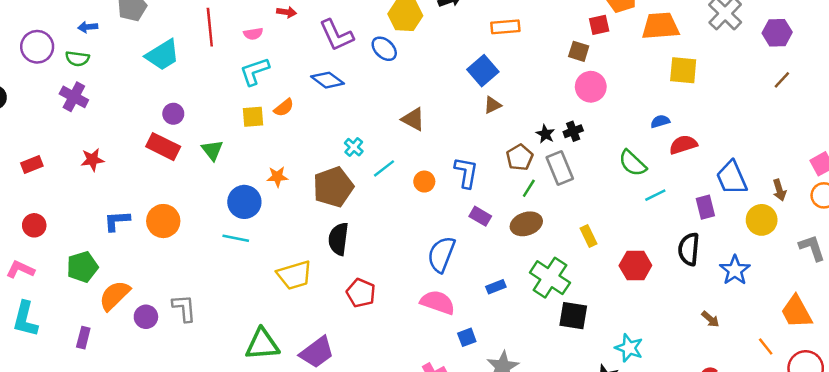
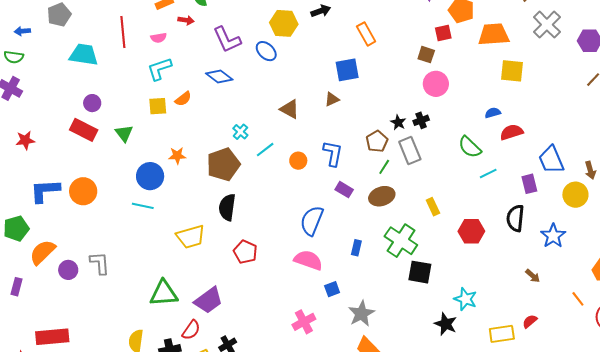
orange rectangle: (505, 27) -> (366, 34), turned 65
cyan trapezoid: (163, 55) -> (84, 55), turned -140
blue square: (483, 71) -> (347, 70), turned 30
brown triangle: (492, 105) -> (332, 99), moved
blue L-shape: (117, 221) -> (45, 191), size x1.4
blue rectangle: (496, 287) -> (356, 248), turned -56

